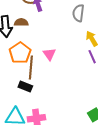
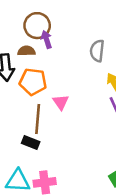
brown semicircle: (21, 22) -> (26, 51), moved
orange pentagon: (20, 53) -> (33, 82), moved, turned -30

